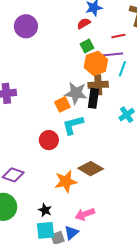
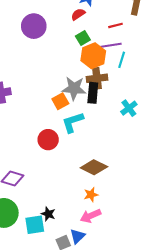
purple circle: (26, 26) -> (34, 26), moved
orange star: (66, 182) -> (91, 195), moved, size x0.6
cyan square: (45, 230) -> (35, 225), moved

